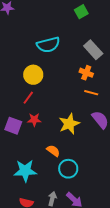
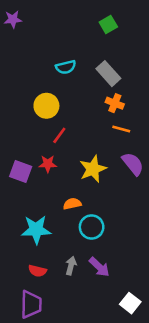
cyan semicircle: (48, 45) -> (66, 67), size x0.7
gray rectangle: (93, 50) -> (108, 74), moved
red line: (28, 98) -> (59, 135), moved
orange semicircle: (53, 151) -> (72, 204), turned -48

